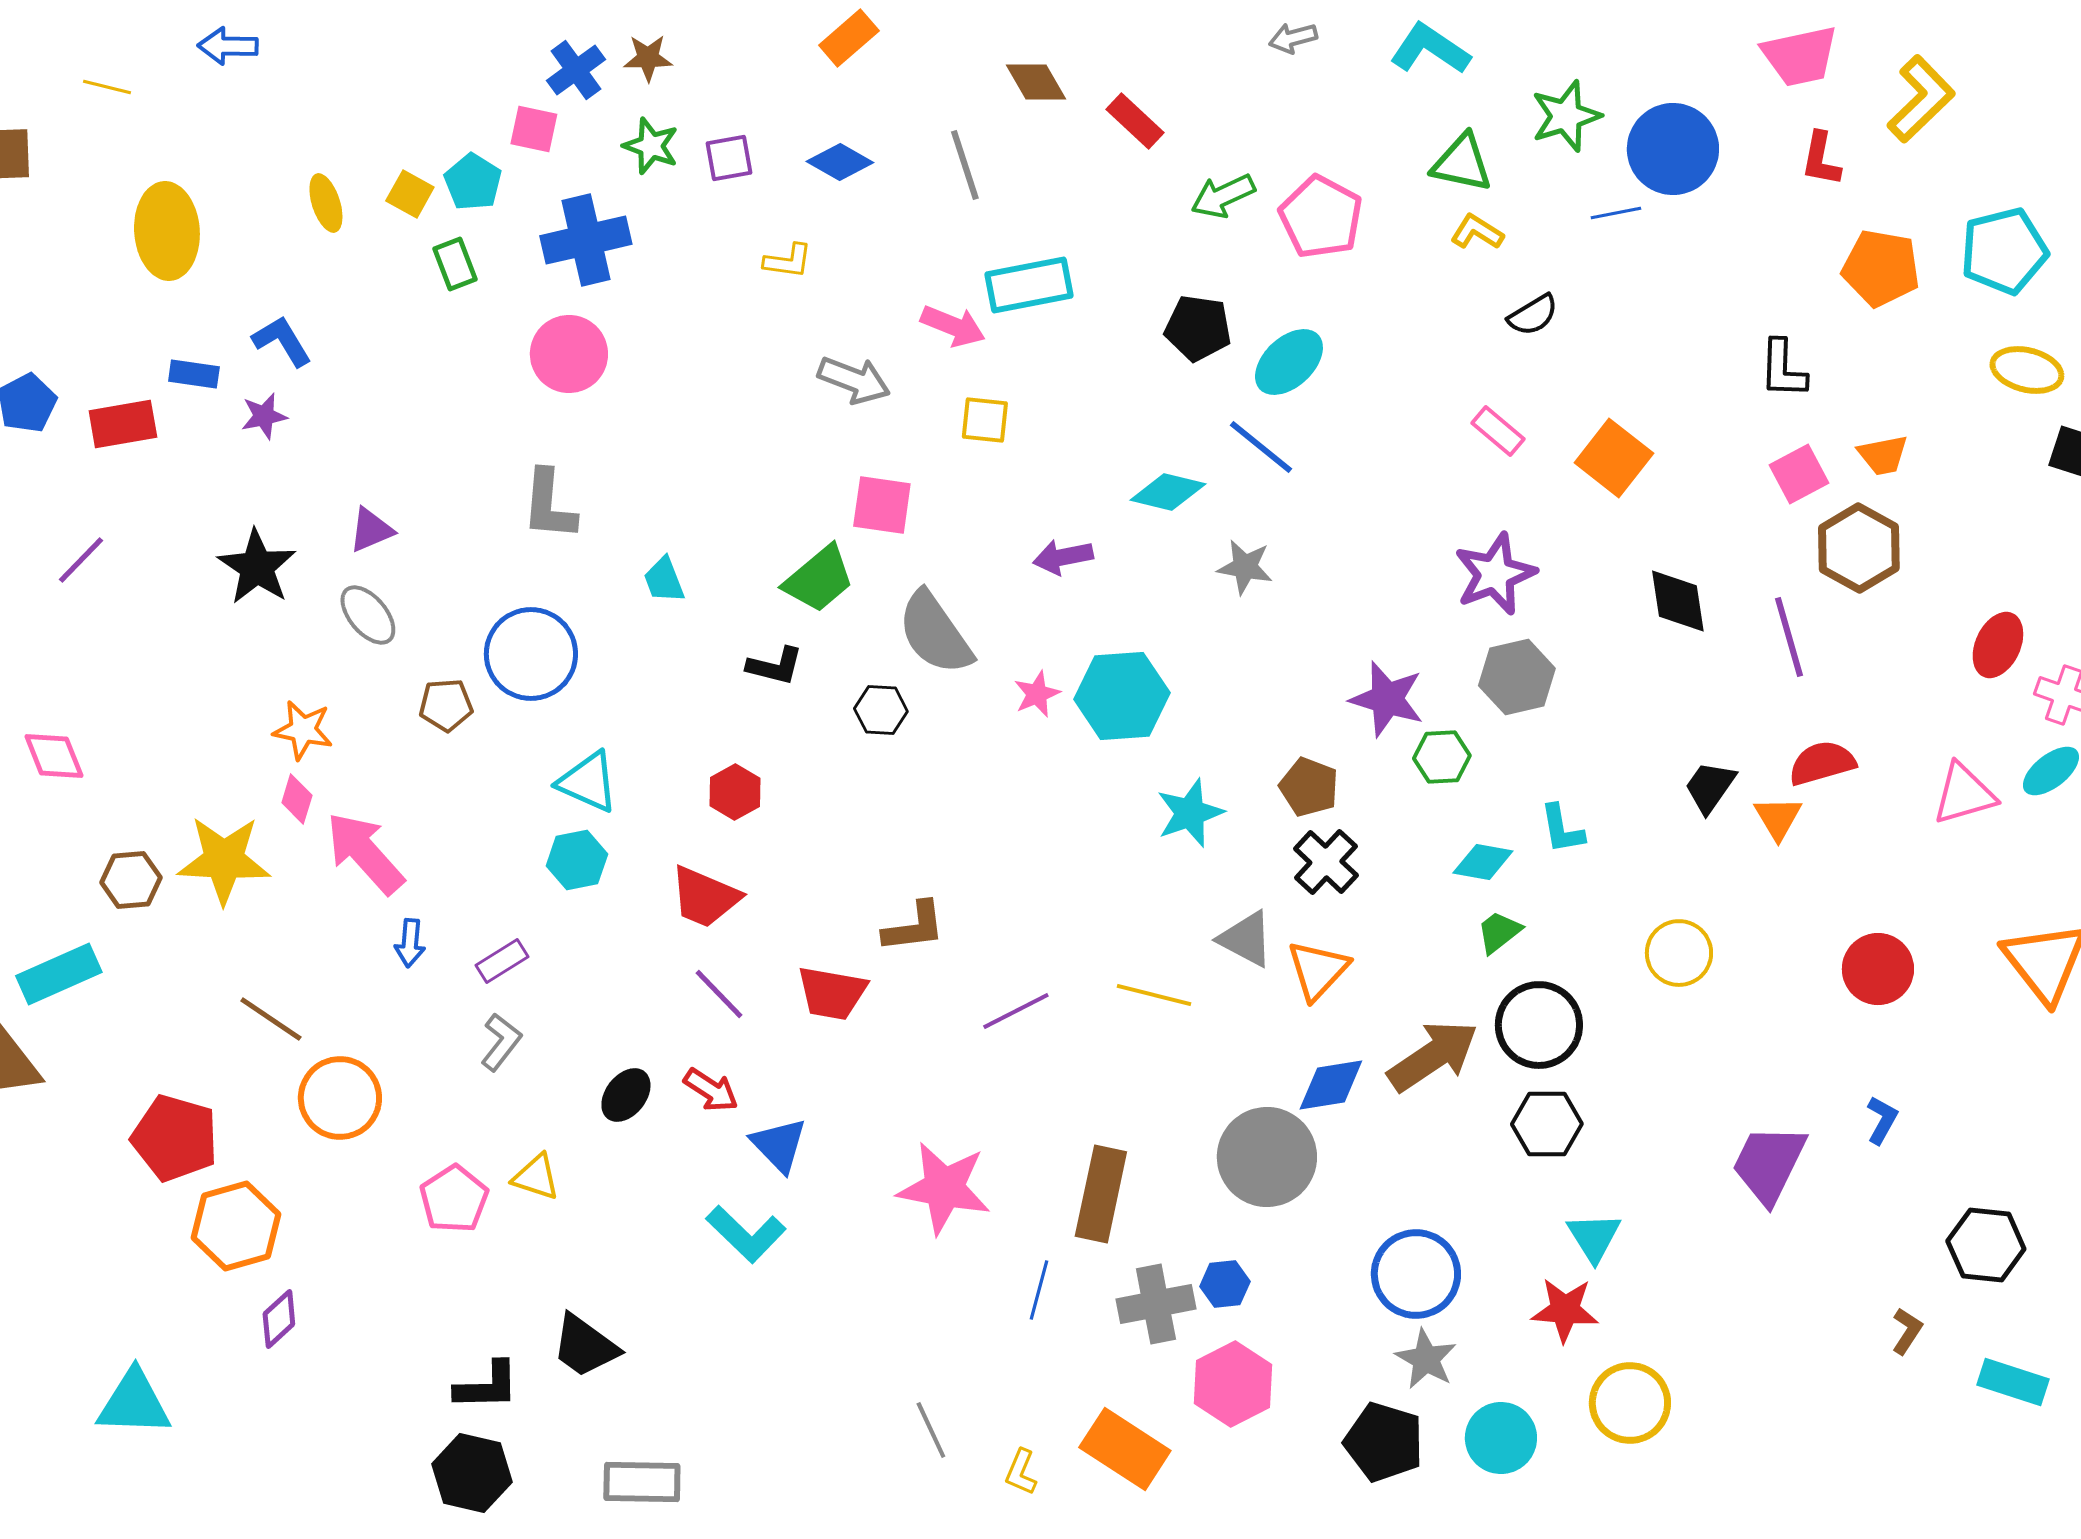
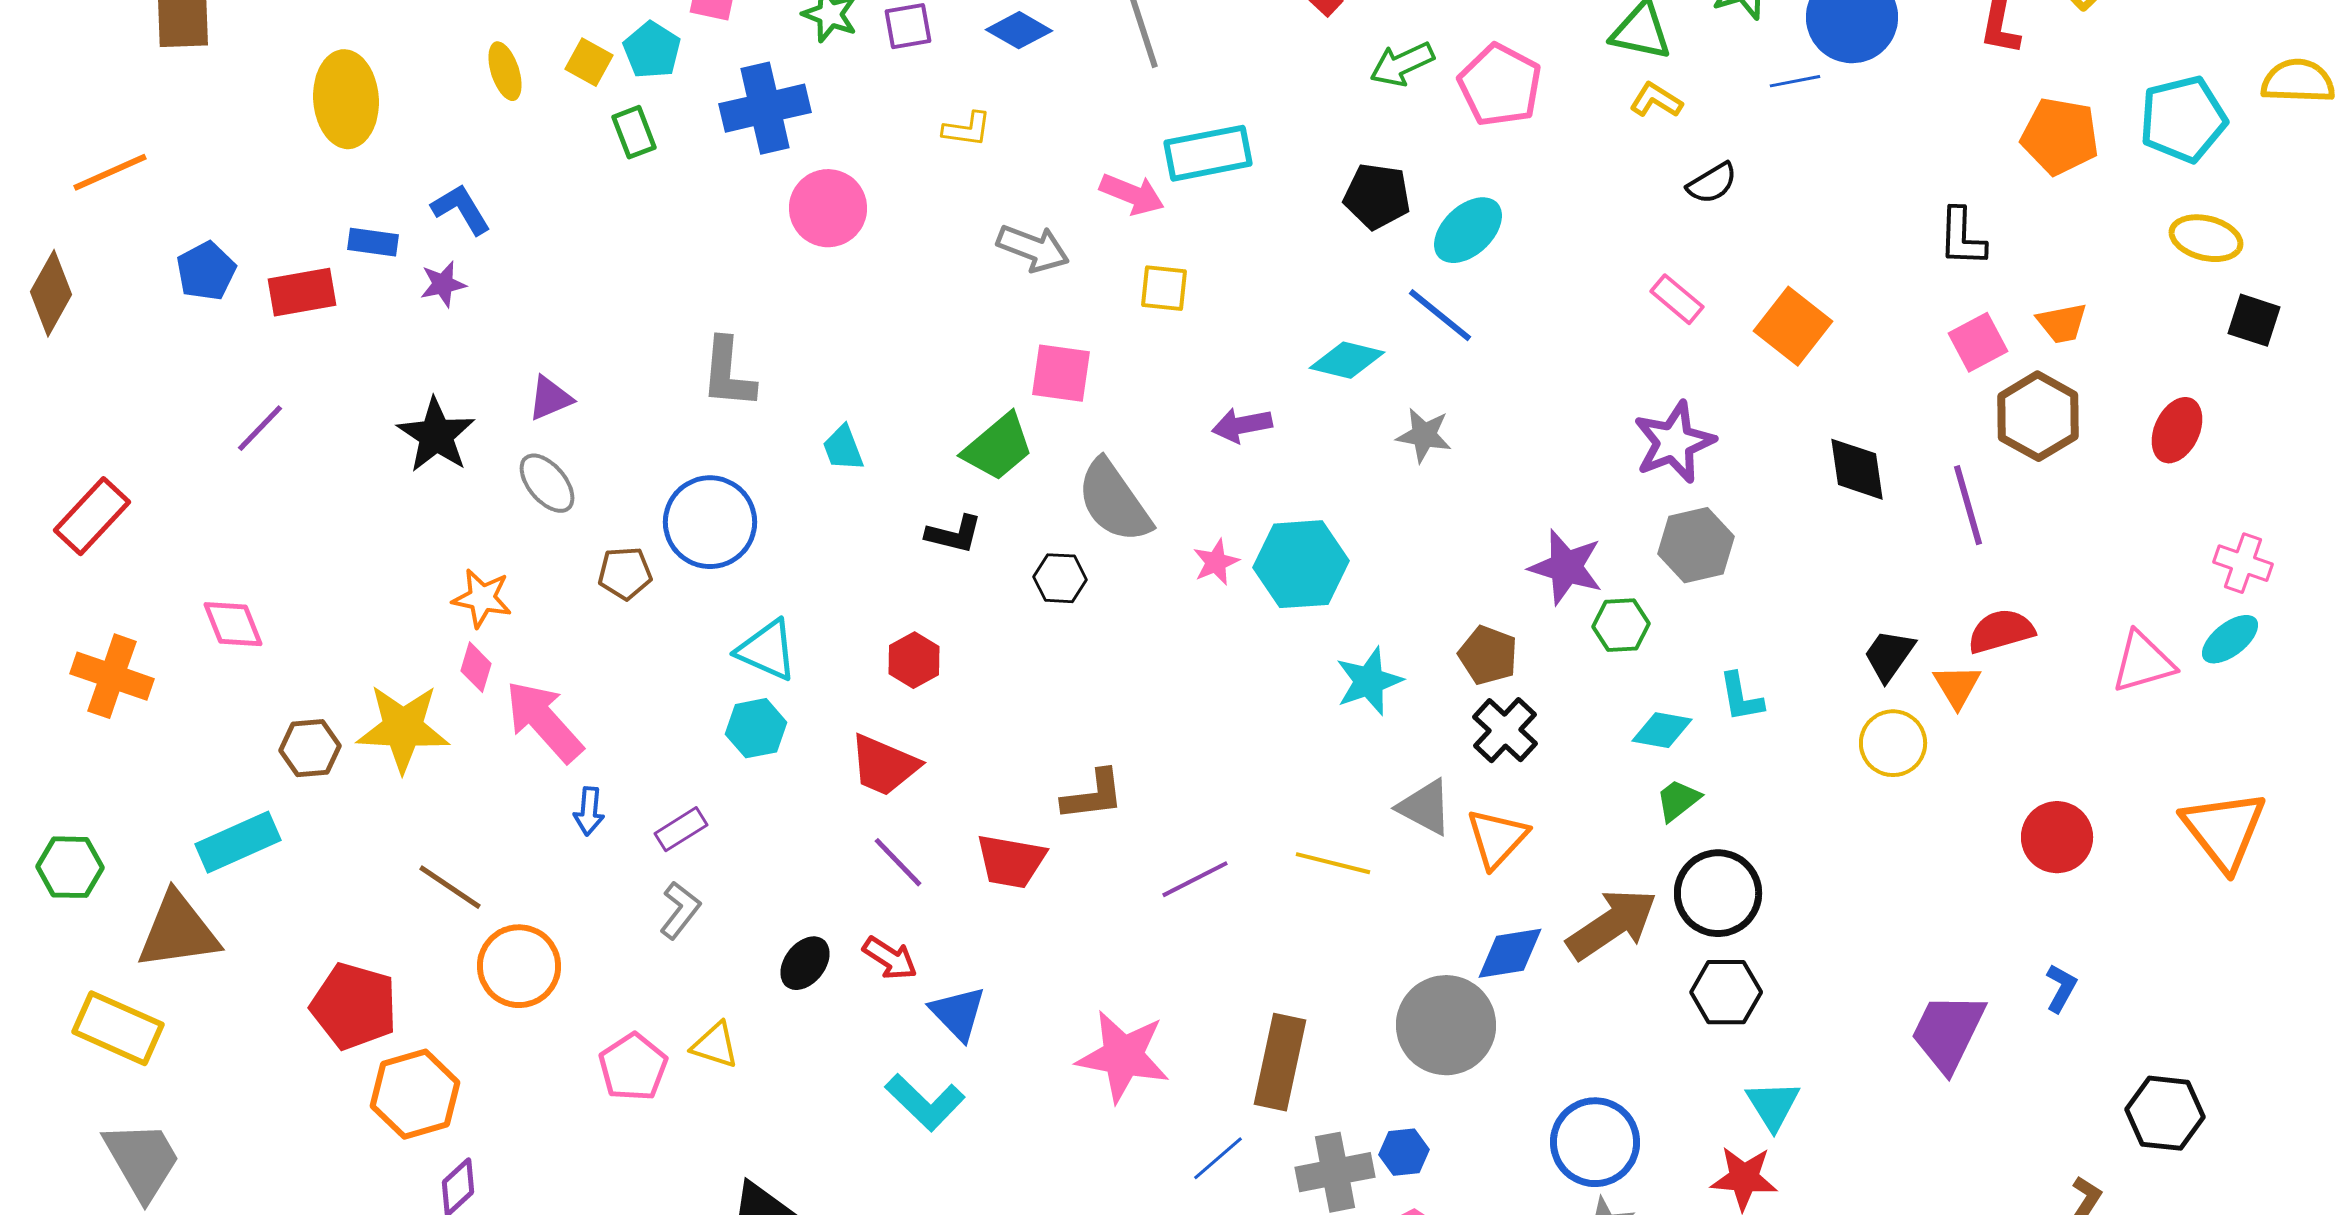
pink circle: (569, 354) -> (828, 208), moved
red ellipse: (1998, 645) -> (2177, 430), moved
yellow circle: (1679, 953) -> (1893, 743), moved
blue line: (1039, 1290) -> (1218, 1158), turned 34

